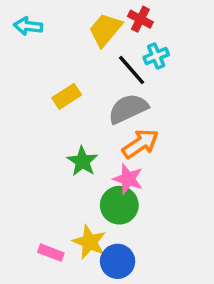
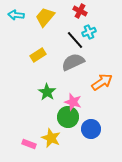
yellow trapezoid: (105, 30) -> (45, 17), moved
orange arrow: (140, 144) -> (102, 82), moved
blue circle: (118, 261) -> (91, 129), moved

